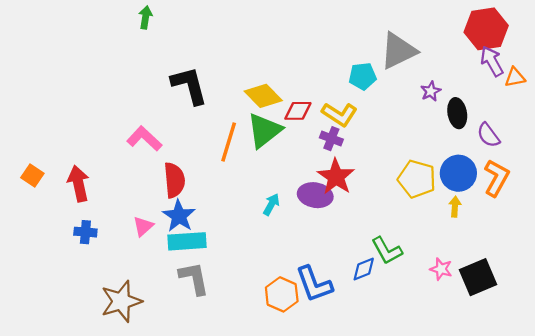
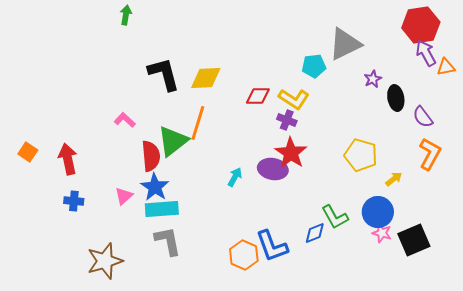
yellow diamond: (263, 96) -> (206, 78), moved, turned -48
green triangle: (264, 130) -> (173, 141), moved
pink L-shape: (144, 139) -> (125, 120), size x0.7
blue circle: (458, 173) -> (378, 212), moved
yellow arrow: (455, 207) -> (394, 179), turned 48

